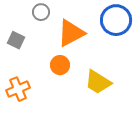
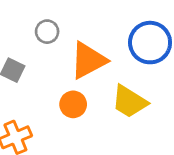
yellow trapezoid: (98, 82) -> (129, 102), moved

